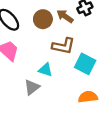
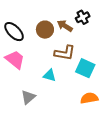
gray triangle: (32, 87) -> (28, 97), moved

